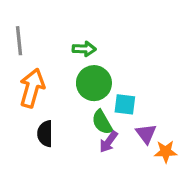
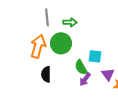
gray line: (19, 41) -> (47, 17), moved
green circle: (94, 83) -> (61, 43), moved

